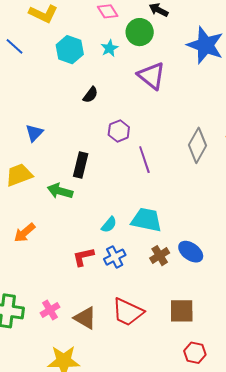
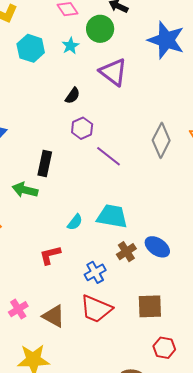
black semicircle: (90, 95) -> (73, 96), moved
purple line: (144, 160) -> (108, 156), turned -32
blue cross: (115, 257) -> (95, 272), moved

